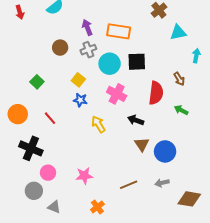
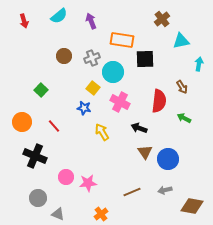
purple arrow: (87, 27) -> (91, 21), moved
black square: (137, 62) -> (145, 59), moved
yellow square: (78, 80) -> (93, 88), moved
pink circle: (48, 173) -> (66, 177), moved

